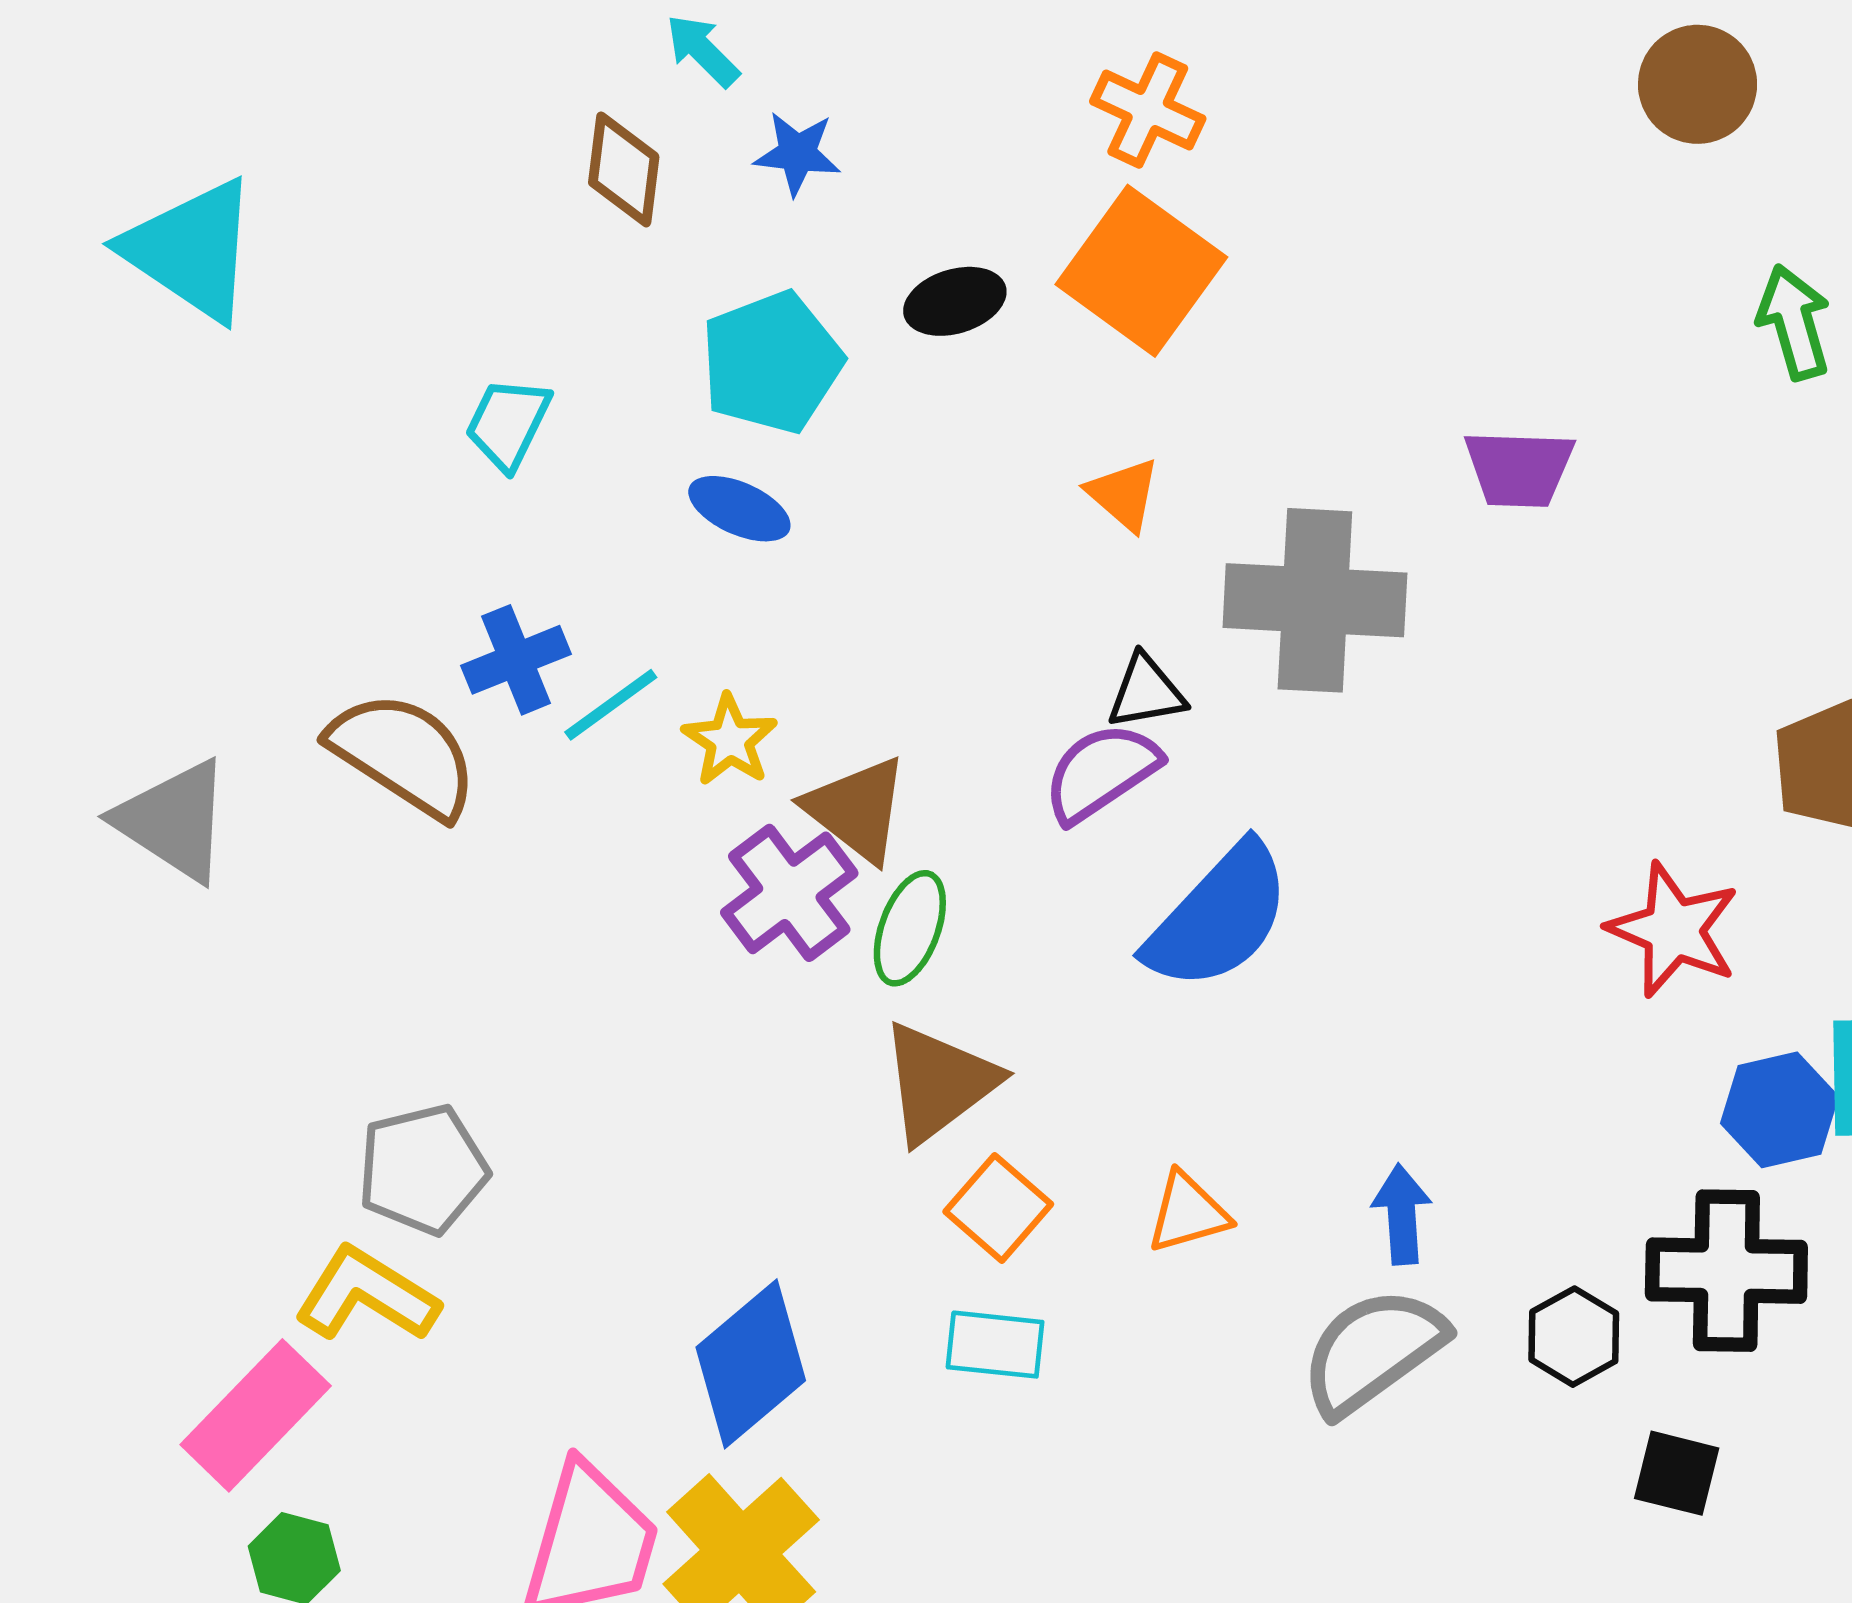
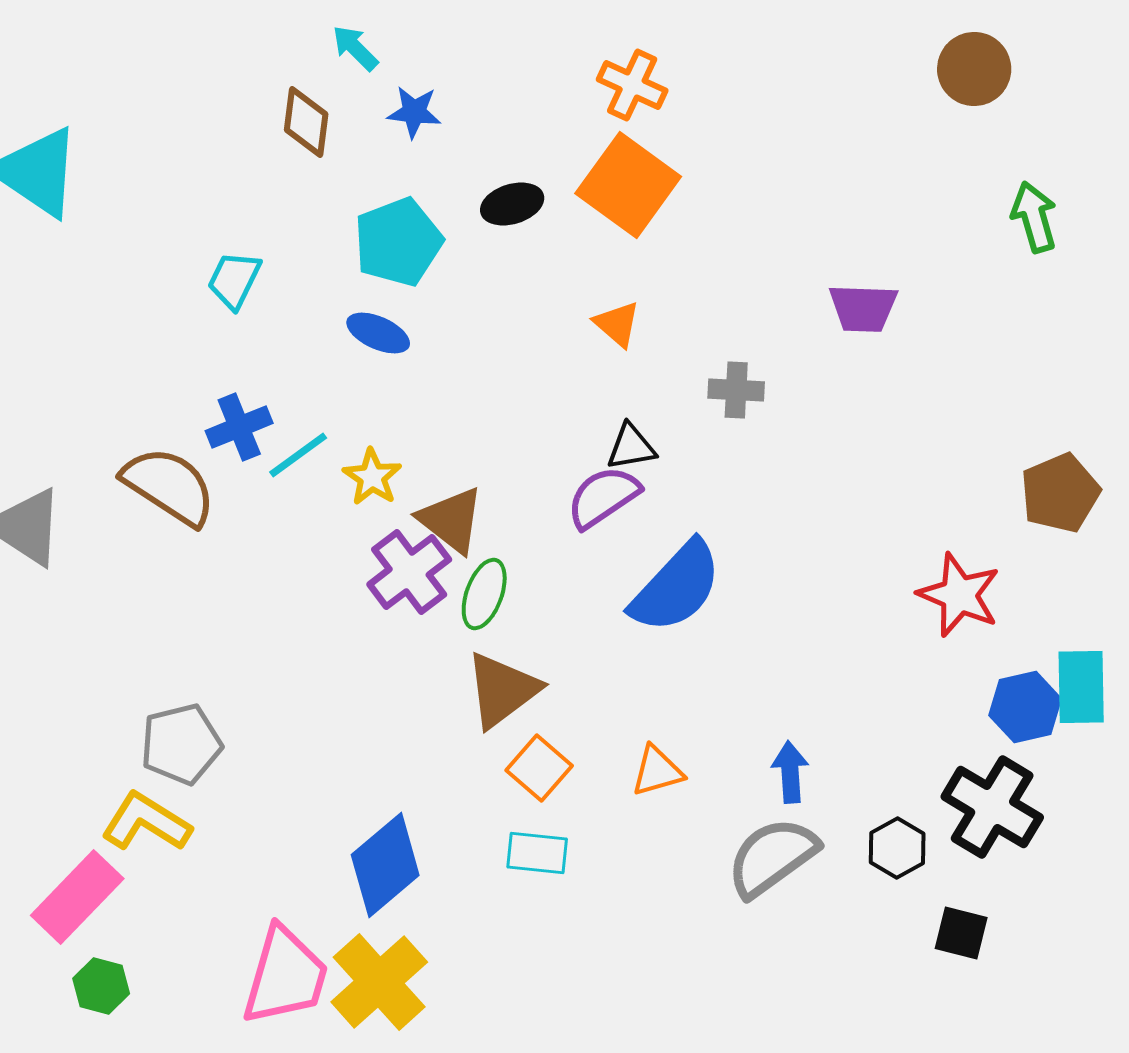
gray cross: (1315, 600) -> (736, 390), size x0.5
black cross: (1726, 1271) -> (992, 807), turned 30

